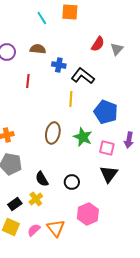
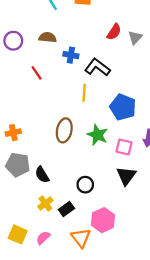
red line: (28, 81) -> (37, 73), turned -40
black semicircle: (42, 179) -> (42, 175), moved
black rectangle: (15, 204) -> (66, 209), moved
orange triangle: (56, 228) -> (81, 238), moved

